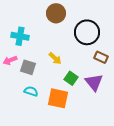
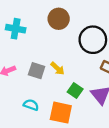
cyan cross: (20, 36) -> (16, 29), moved
gray square: (28, 67) -> (37, 71), moved

